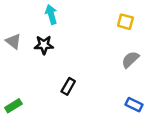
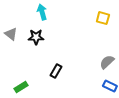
gray semicircle: (130, 60) -> (107, 62), moved
green rectangle: (13, 106) -> (21, 87), moved

